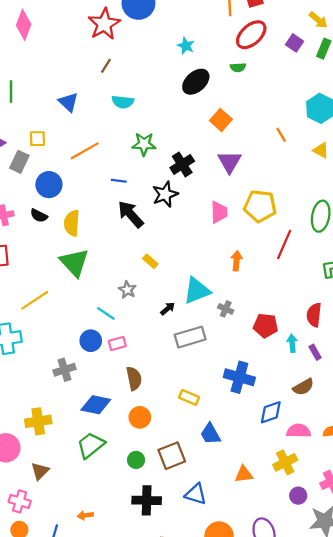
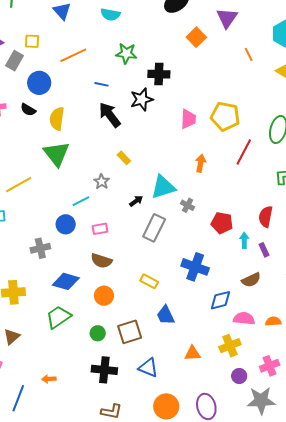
purple triangle: (230, 162) -> (227, 18), moved
black cross: (182, 164) -> (159, 74), turned 30
cyan line: (106, 313) -> (81, 201), turned -66
gray rectangle: (190, 337) -> (154, 228), turned -52
pink rectangle: (117, 344) -> (100, 229), moved
brown semicircle: (134, 378) -> (101, 261), turned 115

